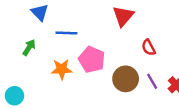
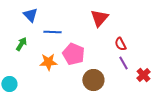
brown circle: (126, 79) -> (93, 80), moved
purple line: (152, 81) -> (123, 63), moved

